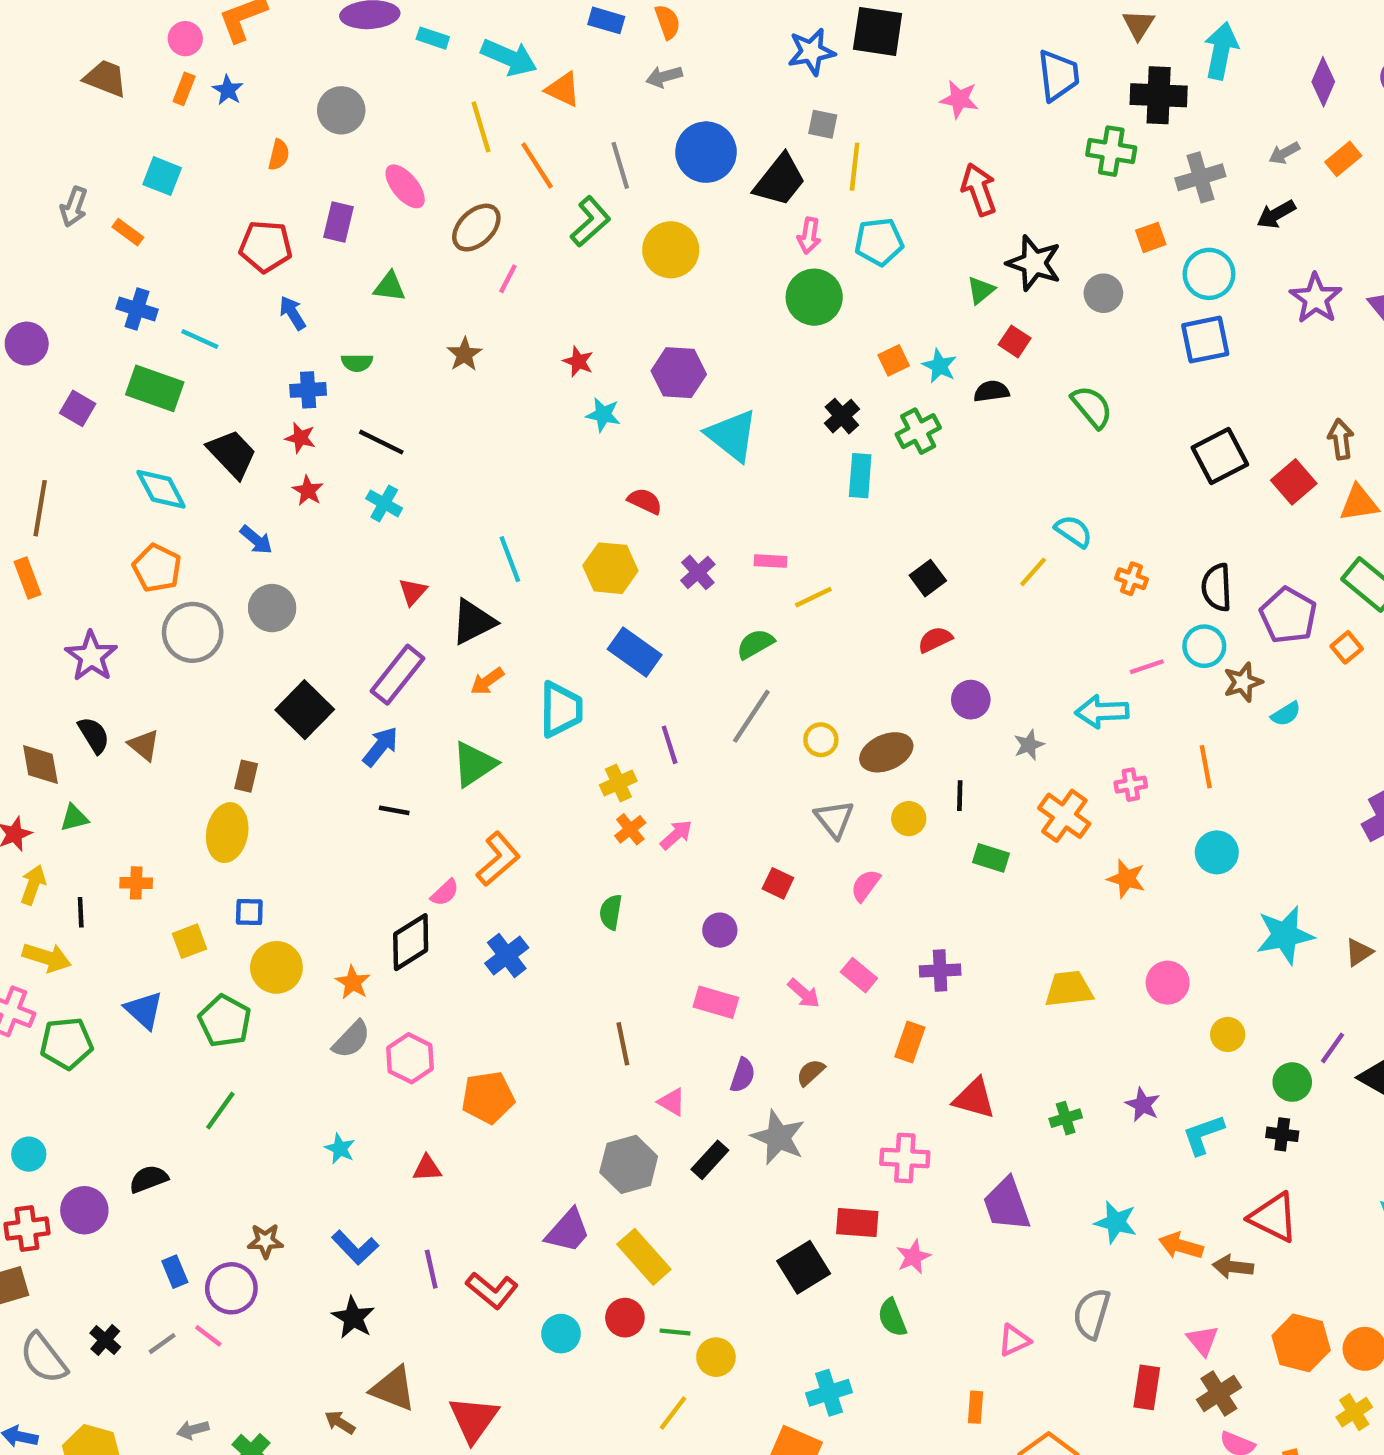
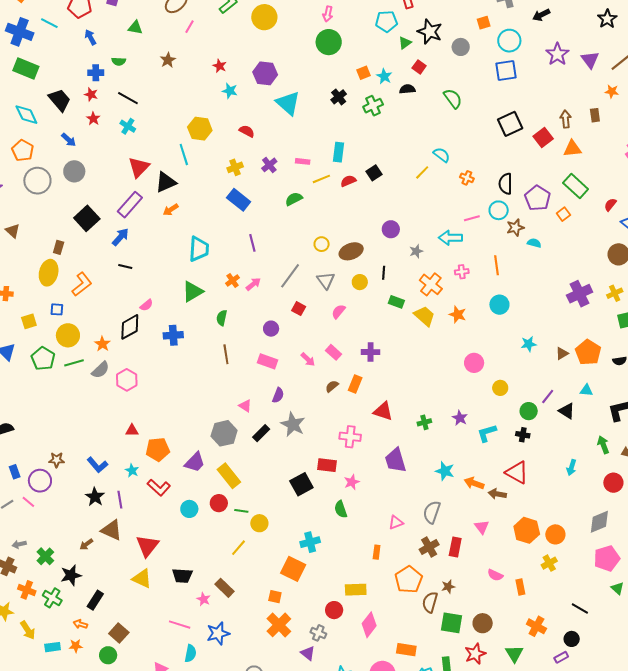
cyan pentagon: (879, 242) -> (386, 21), moved
blue cross: (137, 309) -> (20, 32), size x1.5
cyan line: (200, 339) -> (49, 23), moved
cyan rectangle: (860, 476) -> (338, 152), moved
yellow hexagon: (610, 568) -> (200, 129), moved
red triangle: (413, 592) -> (139, 167), size x1.6
red semicircle: (935, 640) -> (348, 181), moved
cyan trapezoid: (561, 709) -> (199, 249), moved
cyan semicircle: (1286, 714) -> (534, 243), turned -136
gray line: (751, 716) -> (290, 276), moved
green triangle: (474, 764) -> (193, 292), moved
yellow cross: (618, 783) -> (235, 167), moved
orange L-shape: (498, 859) -> (82, 284), moved
cyan star: (1285, 935) -> (529, 344), size x0.6
blue cross: (507, 956) -> (173, 335), turned 30
yellow trapezoid: (1069, 989) -> (424, 316), moved, turned 45
brown line: (623, 1044) -> (226, 354), moved
brown semicircle: (811, 1072) -> (332, 386), moved
orange pentagon: (488, 1097) -> (158, 449), moved
green line: (220, 1111) -> (74, 363), moved, turned 36
cyan star: (340, 1149) -> (132, 471), moved
purple line: (431, 1269) -> (120, 500), moved
brown cross: (1219, 1393) -> (429, 547), moved
brown arrow: (340, 1422) -> (86, 544), turned -72

